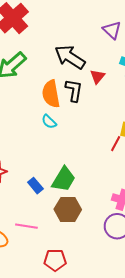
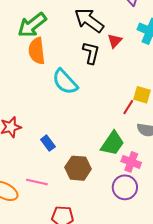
orange semicircle: (51, 94) -> (37, 51), moved
cyan semicircle: (49, 122) -> (65, 82), size x1.8
green trapezoid: (64, 179) -> (112, 143), moved

